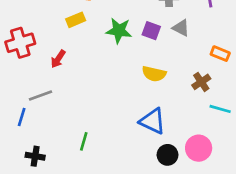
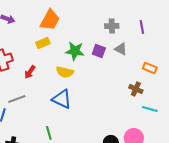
yellow semicircle: (154, 74) -> (65, 72), moved
brown cross: (201, 82) -> (136, 89), turned -32
blue triangle: (153, 121) -> (62, 99), moved
green line: (84, 141) -> (49, 133), turned -32

